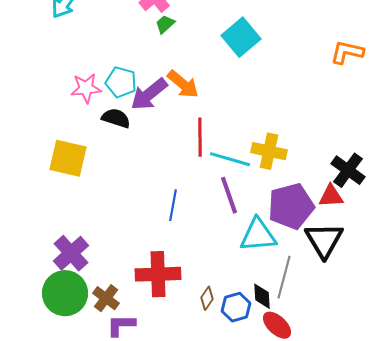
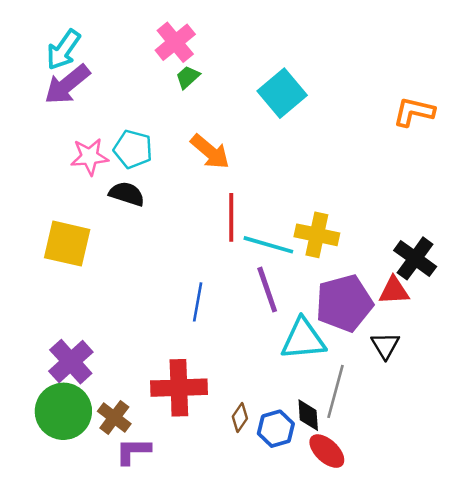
purple arrow: (149, 94) -> (67, 84), moved
black triangle: (324, 240) -> (385, 345), size x0.6

